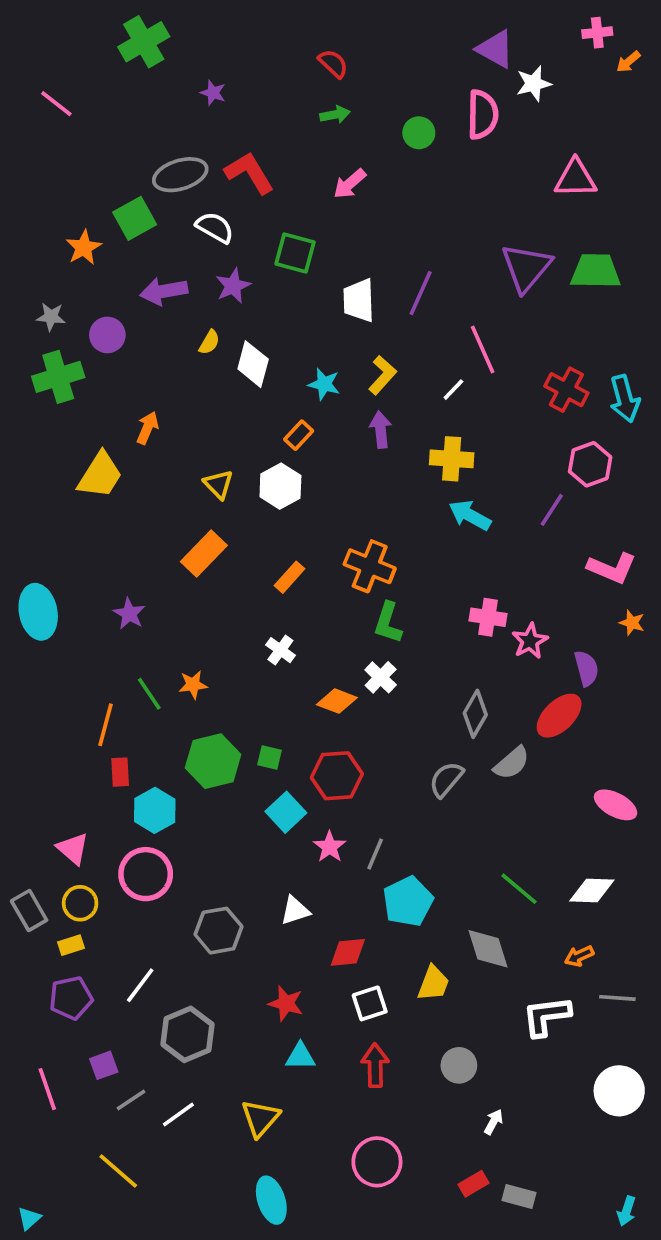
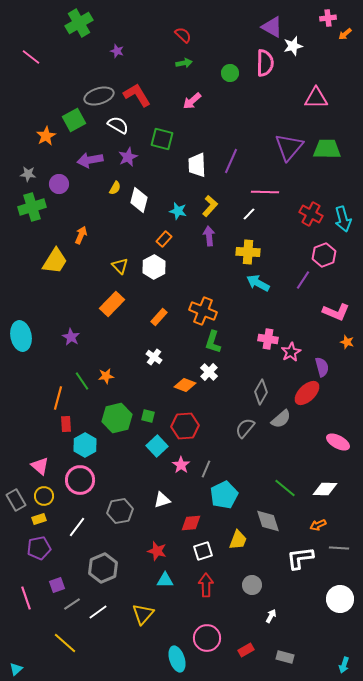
pink line: (483, 350) -> (265, 192), turned -64
white line: (140, 985) -> (77, 527), moved
red rectangle: (473, 1184) -> (246, 650), moved
cyan ellipse: (271, 1200) -> (177, 659), moved

